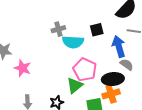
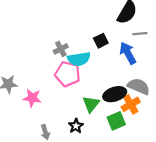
gray semicircle: (127, 65) -> (139, 86), moved, size x1.5
pink pentagon: (85, 70) -> (68, 74), moved
black ellipse: (113, 79) -> (115, 94), moved

